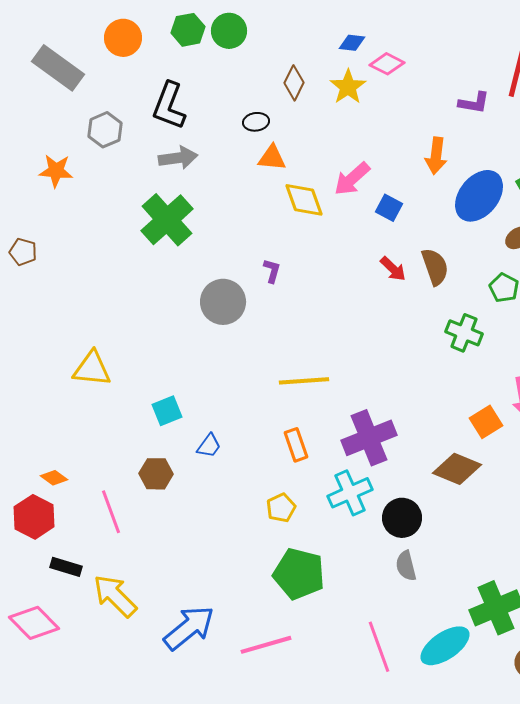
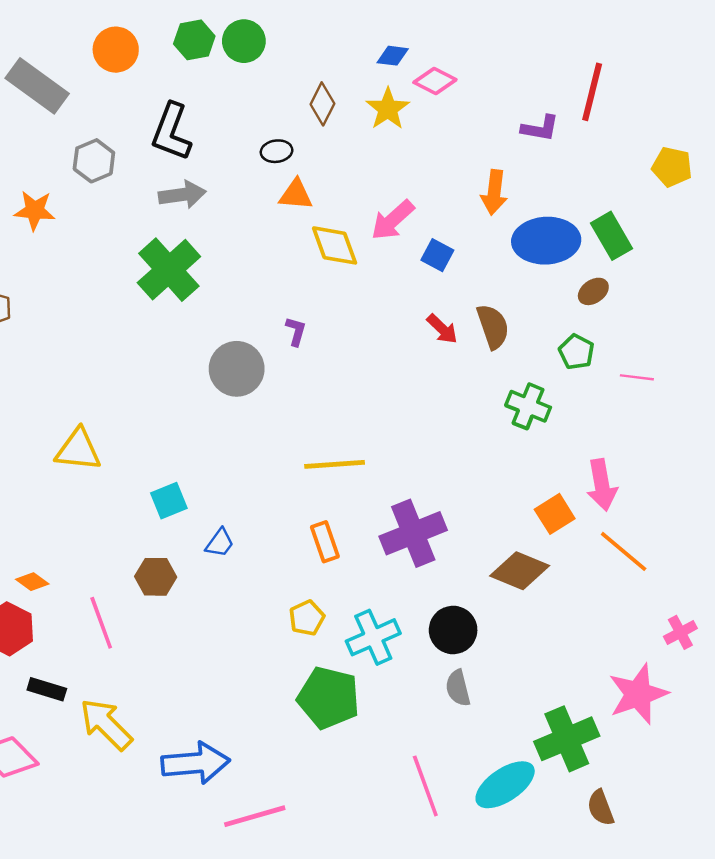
blue ellipse: (479, 196) -> (546, 241), turned 48
cyan cross: (350, 493) -> (373, 637), moved
blue arrow: (189, 628) -> (196, 763), turned 34
pink line: (266, 645) -> (255, 816), moved

